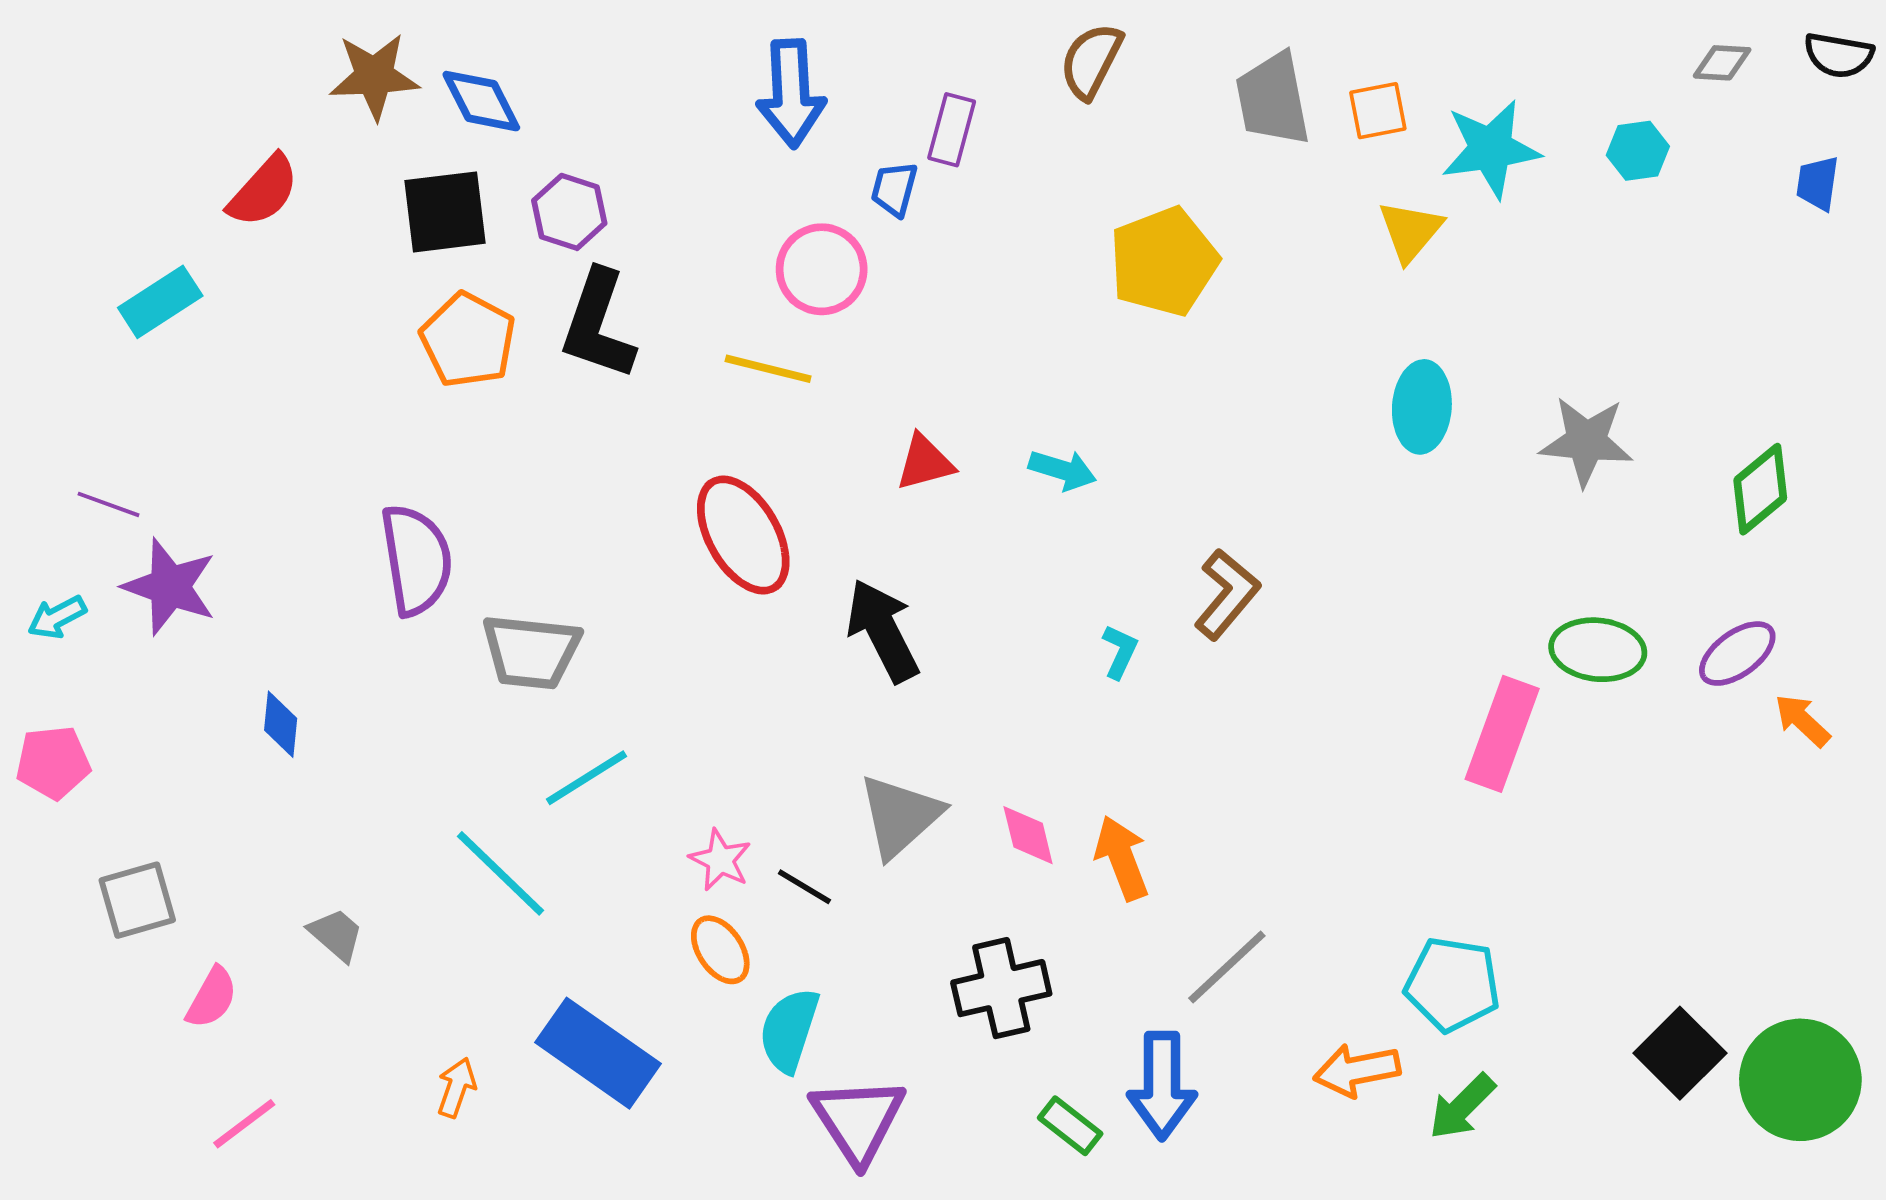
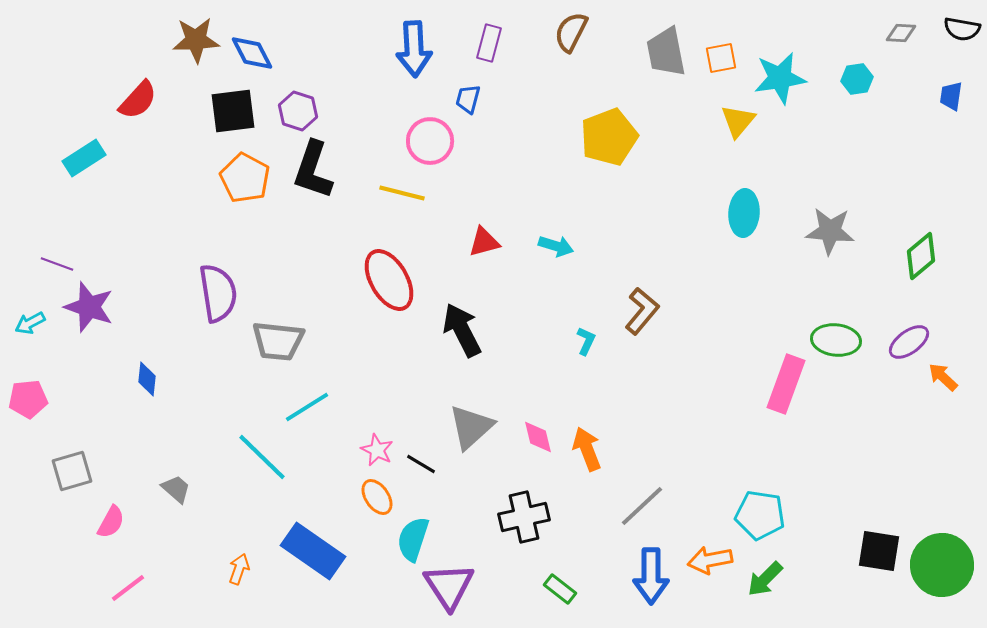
purple rectangle: (952, 130) -> (489, 43), moved
black square: (1680, 1053) -> (879, 551), turned -36
blue arrow: (1162, 1086) -> (651, 576), moved

